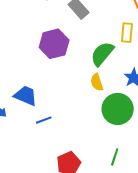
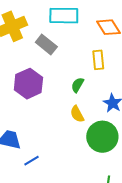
green semicircle: (102, 54) -> (78, 85), size x0.6

